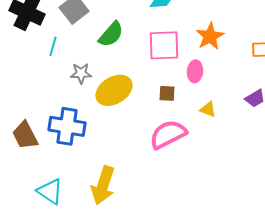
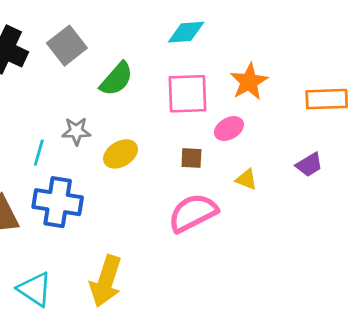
cyan line: (53, 46) -> (39, 153), moved
pink ellipse: (195, 71) -> (229, 129), turned 55
yellow ellipse: (114, 90) -> (120, 154), size x0.7

